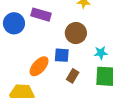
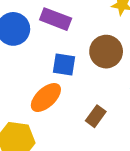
blue square: (62, 55) -> (64, 64), moved

